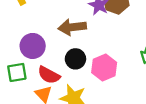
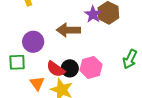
black circle: (75, 59) -> (70, 68), moved
red semicircle: (49, 75) -> (56, 69), moved

